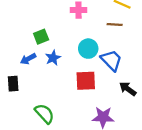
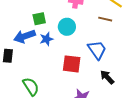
cyan circle: (88, 49) -> (67, 27), moved
blue arrow: (28, 59) -> (25, 36), size x1.5

